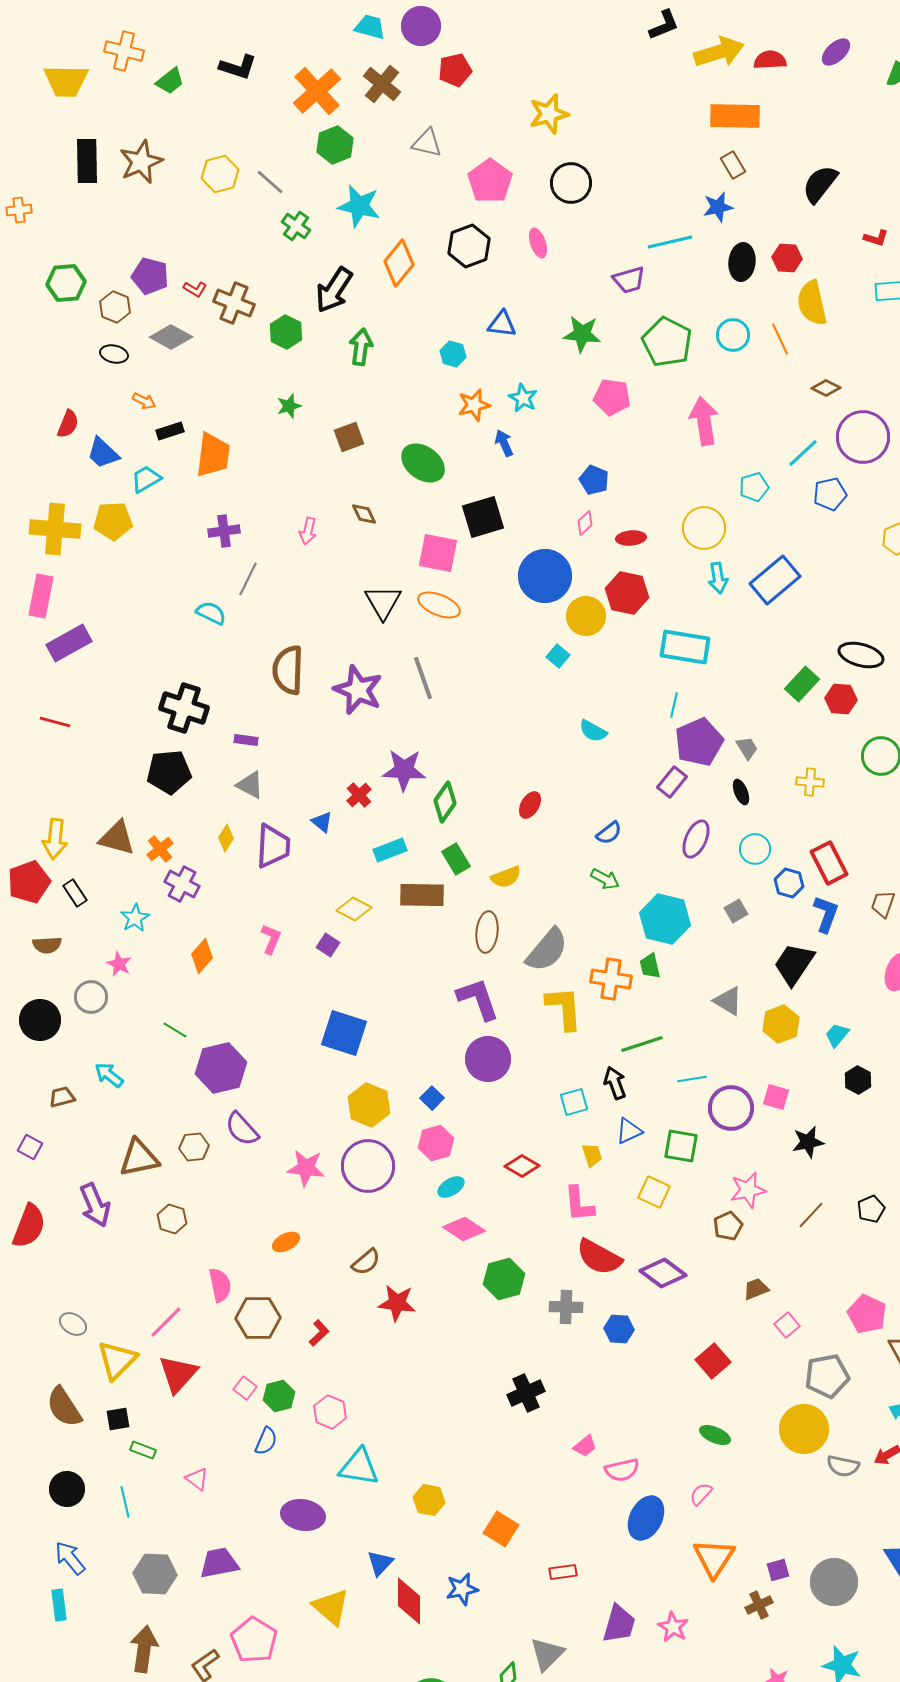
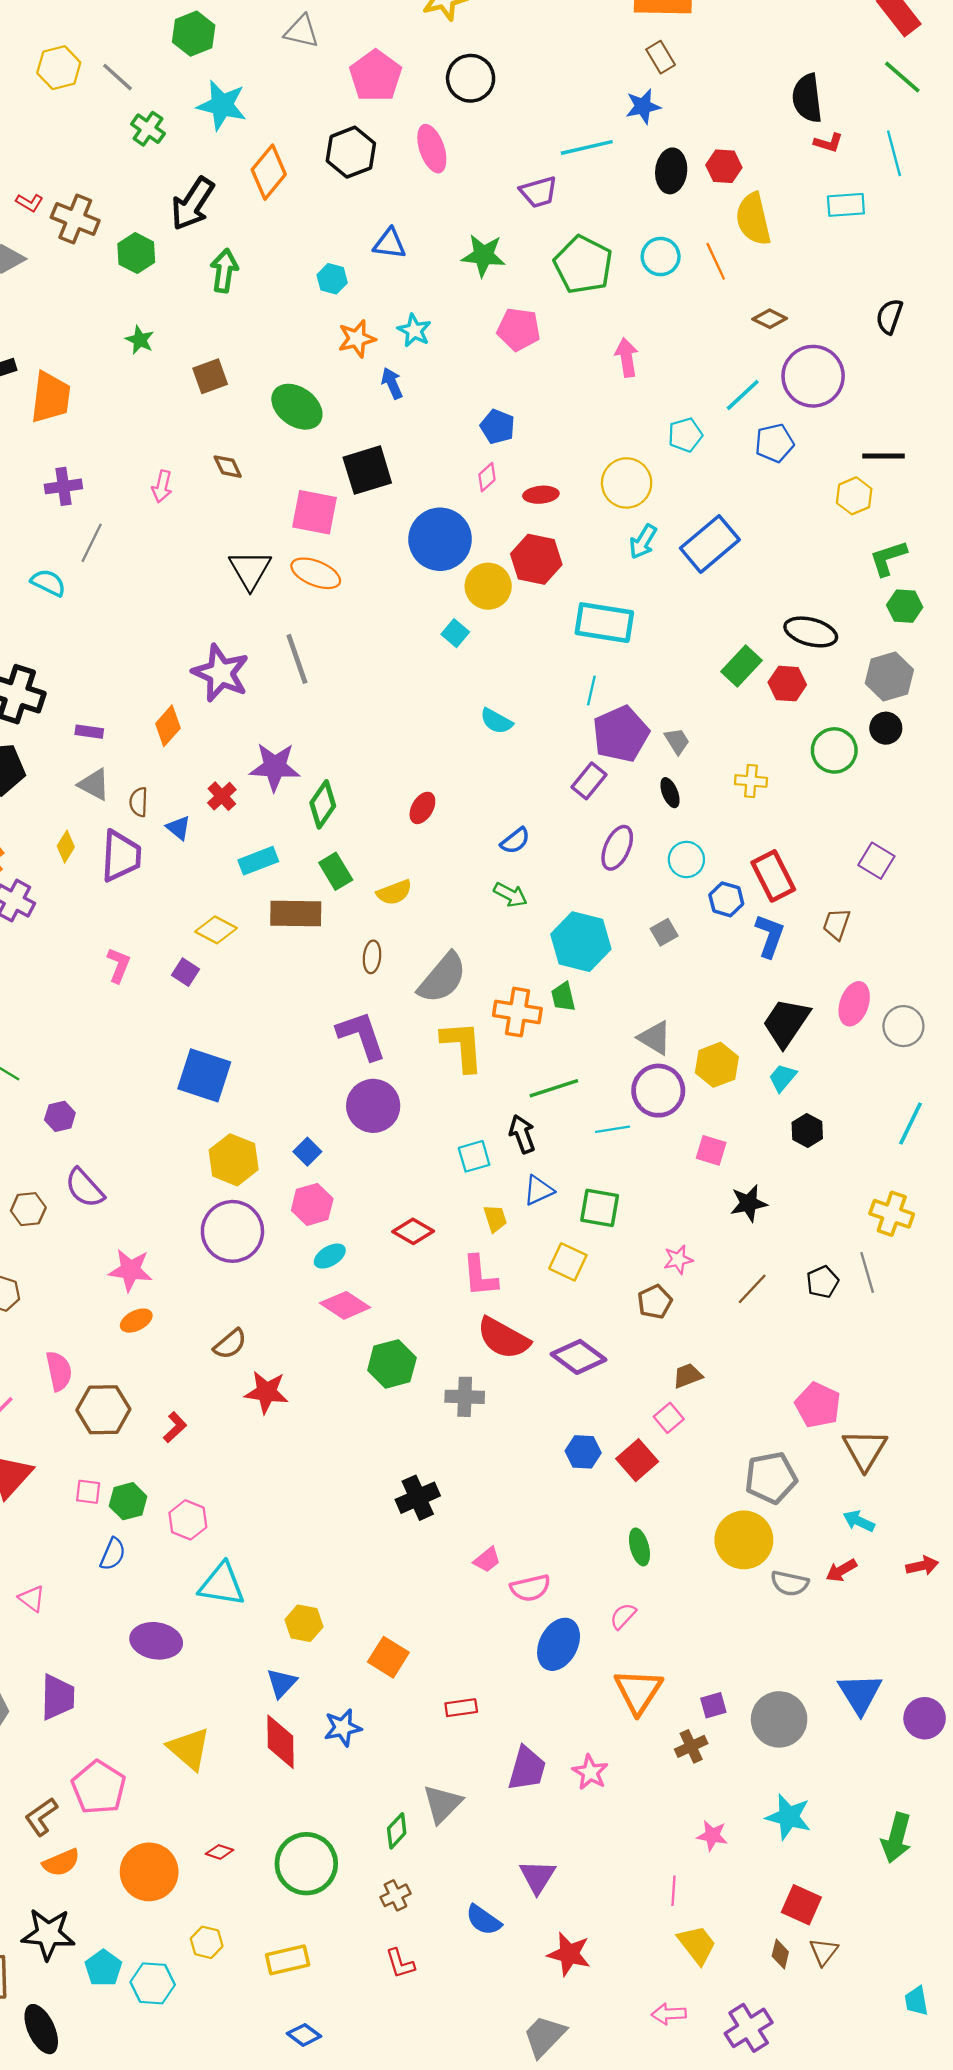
black semicircle: (820, 184) -> (807, 98), moved, turned -45
pink ellipse: (538, 243) -> (432, 149), size x1.4
green star: (289, 406) -> (140, 340), turned -30
pink arrow: (704, 421) -> (627, 357), size x0.7
cyan arrow: (718, 578) -> (643, 542), turned 40
brown semicircle: (288, 670) -> (139, 802), moved, size x0.5
brown ellipse: (487, 932) -> (372, 957), size x0.7
orange diamond: (202, 956) -> (168, 726), moved
black trapezoid: (794, 964) -> (786, 1023), moved
purple hexagon: (221, 1068) -> (60, 1116), size x0.5
purple circle: (731, 1108) -> (658, 1091), moved
pink star: (306, 1168) -> (130, 1270), moved
pink star: (748, 1190) -> (678, 1260), size x0.7
pink square: (787, 1325) -> (669, 1418), moved
blue hexagon: (619, 1329) -> (583, 1452), moved
pink square: (245, 1388) -> (88, 1492), turned -30
green ellipse: (715, 1435) -> (639, 1547), turned 52
purple trapezoid: (219, 1563) -> (58, 1697), turned 102
blue triangle: (380, 1563) -> (282, 1683), moved

